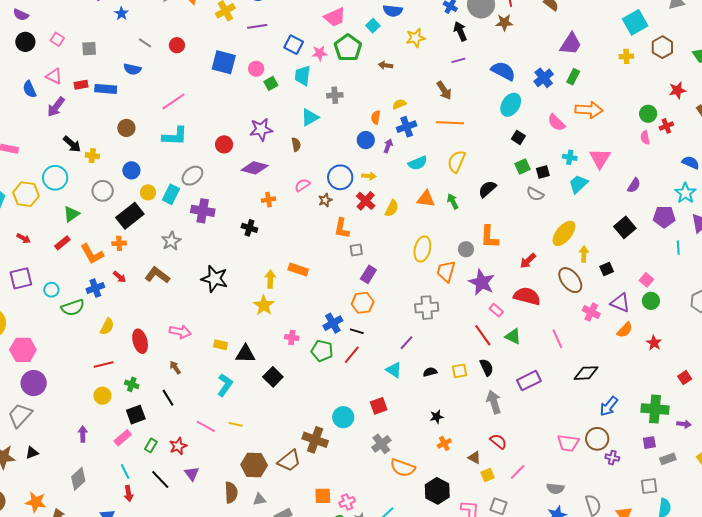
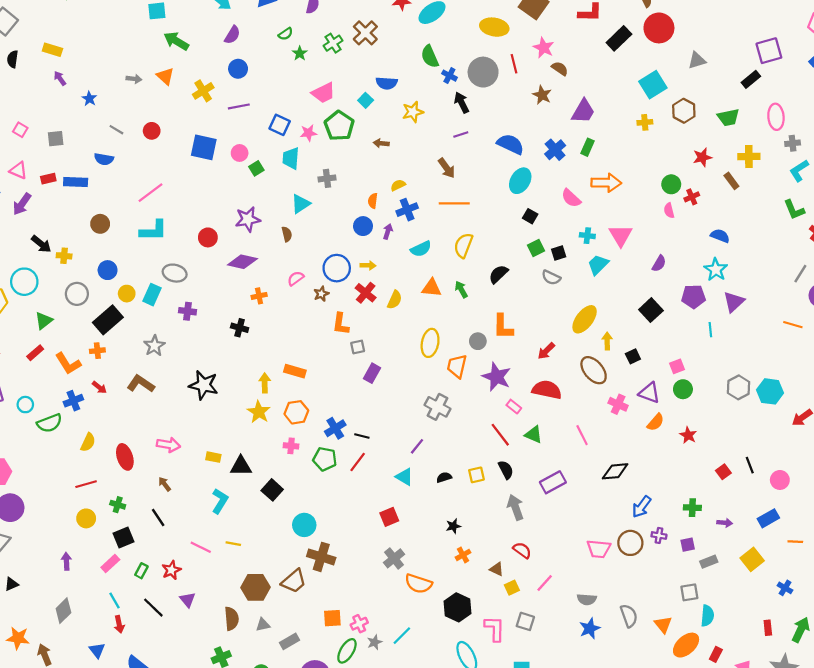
brown star: (504, 22) -> (542, 95), moved, turned 30
gray ellipse: (192, 176) -> (175, 273), turned 55
purple cross: (203, 211) -> (188, 311), size x0.7
pink square: (646, 280) -> (677, 366), turned 32
orange hexagon: (363, 303) -> (296, 412), moved
gray cross: (427, 308) -> (437, 407), turned 35
green cross: (655, 409) -> (692, 508), size x0.6
cyan circle: (343, 417) -> (304, 525), moved
purple cross: (612, 458) -> (659, 535), moved

